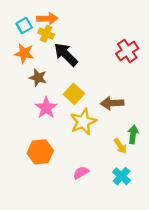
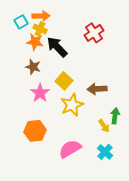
red cross: (127, 51) -> (94, 33), moved
orange star: (24, 53) -> (35, 42), moved
pink semicircle: (81, 173) -> (70, 149), size x1.6

